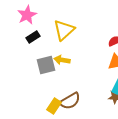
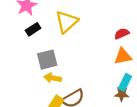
yellow arrow: (62, 60) -> (53, 78), moved

